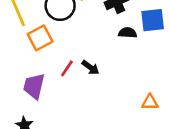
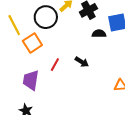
black arrow: (90, 67) -> (82, 62), moved

